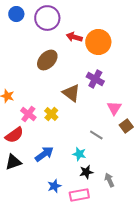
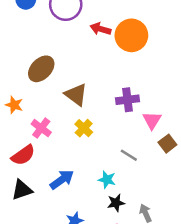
brown ellipse: (47, 60) -> (41, 69), moved
purple cross: (95, 79) -> (128, 100), moved, turned -36
brown triangle: (71, 93) -> (76, 95), moved
yellow cross: (51, 114) -> (84, 128), moved

